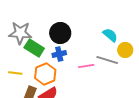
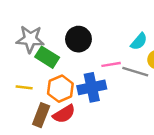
cyan semicircle: (110, 35) -> (139, 41), turned 91
blue cross: (59, 54) -> (92, 87), moved, size x1.6
pink line: (86, 66) -> (111, 64), moved

